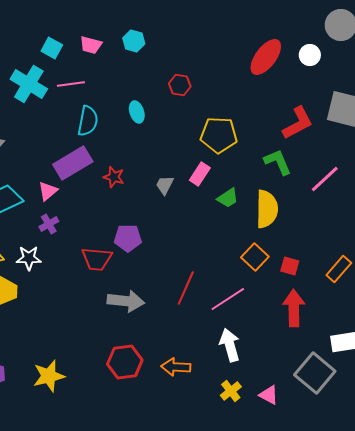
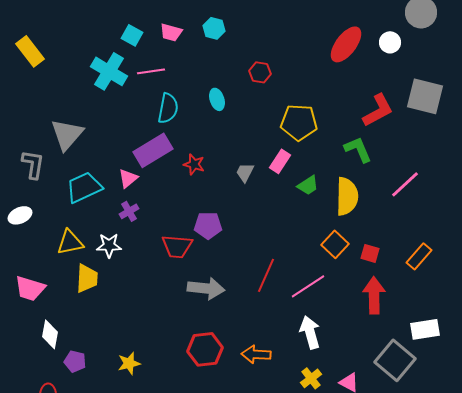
pink line: (325, 179) -> (405, 184), moved
yellow star: (49, 376) -> (129, 363), size x0.7

